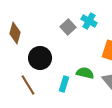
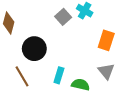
green semicircle: (85, 73) -> (81, 85), moved

